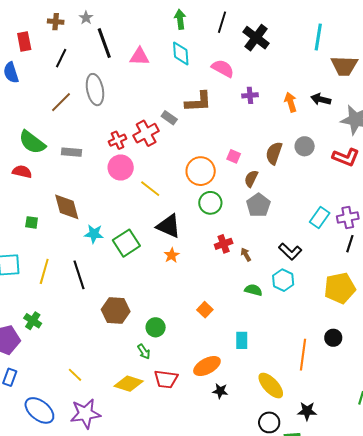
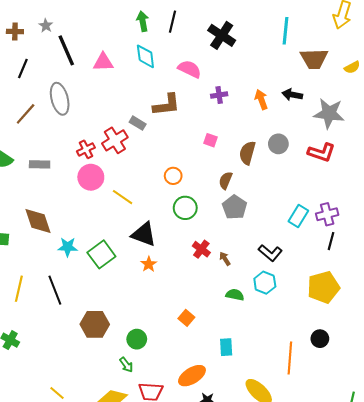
black line: (222, 22) -> (172, 22), moved
pink square: (234, 156) -> (211, 140), moved
orange circle: (201, 171) -> (173, 176), size x0.6
red cross: (224, 244) -> (201, 249), turned -30

